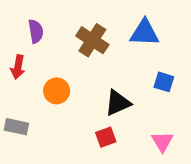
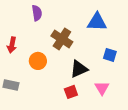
purple semicircle: (36, 31) -> (37, 13), moved
brown cross: (92, 40) -> (62, 39), moved
pink triangle: (162, 142) -> (102, 88), moved

